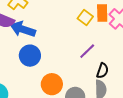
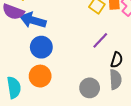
orange circle: (52, 84) -> (40, 76), moved

